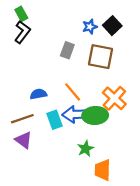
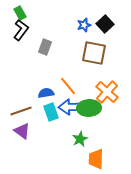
gray rectangle: (67, 50) -> (45, 47), moved
blue semicircle: (38, 94) -> (46, 93), moved

